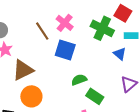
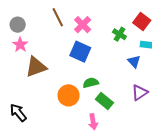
green cross: (102, 28) -> (119, 34), size x0.6
brown line: (42, 31) -> (58, 17), moved
orange circle: (31, 96) -> (69, 95), moved

